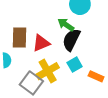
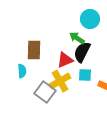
red triangle: (41, 43) -> (65, 60), moved
cyan square: (75, 65) -> (85, 75), turned 32

